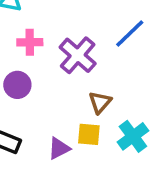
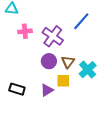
purple circle: (17, 85) -> (49, 61), moved
cyan cross: (133, 136) -> (88, 70), moved

